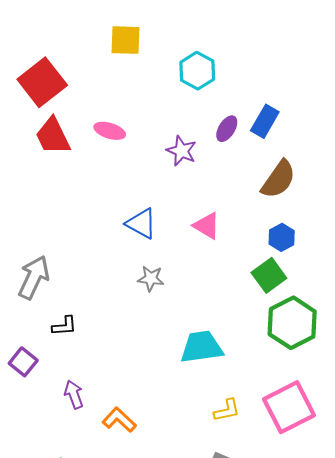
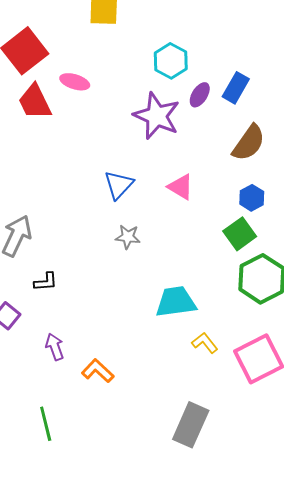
cyan hexagon: (197, 71) -> (171, 61), moved
pink ellipse: (110, 131) -> (75, 82), moved
purple star: (181, 151) -> (157, 116), size x1.6
blue triangle: (141, 224) -> (119, 185), turned 44
yellow L-shape: (227, 410) -> (205, 343), moved, turned -116

